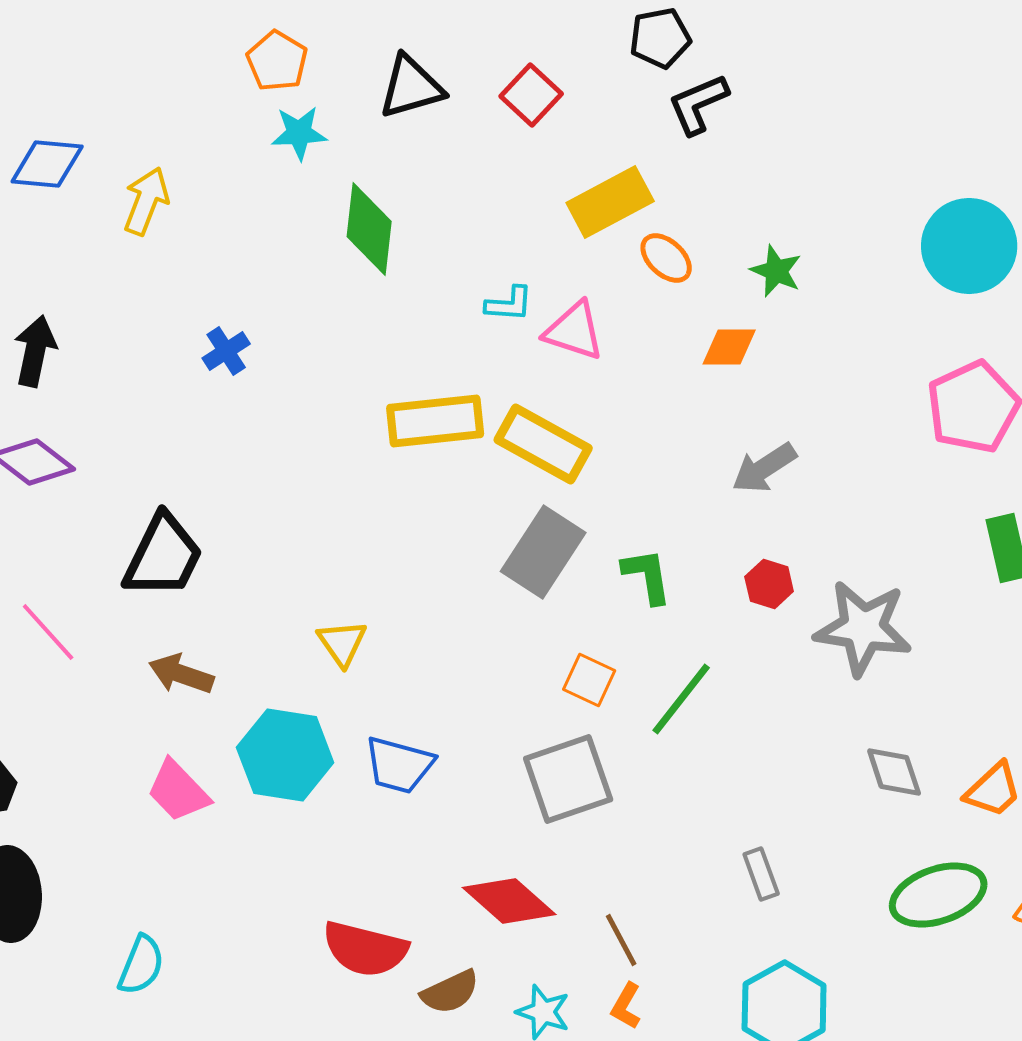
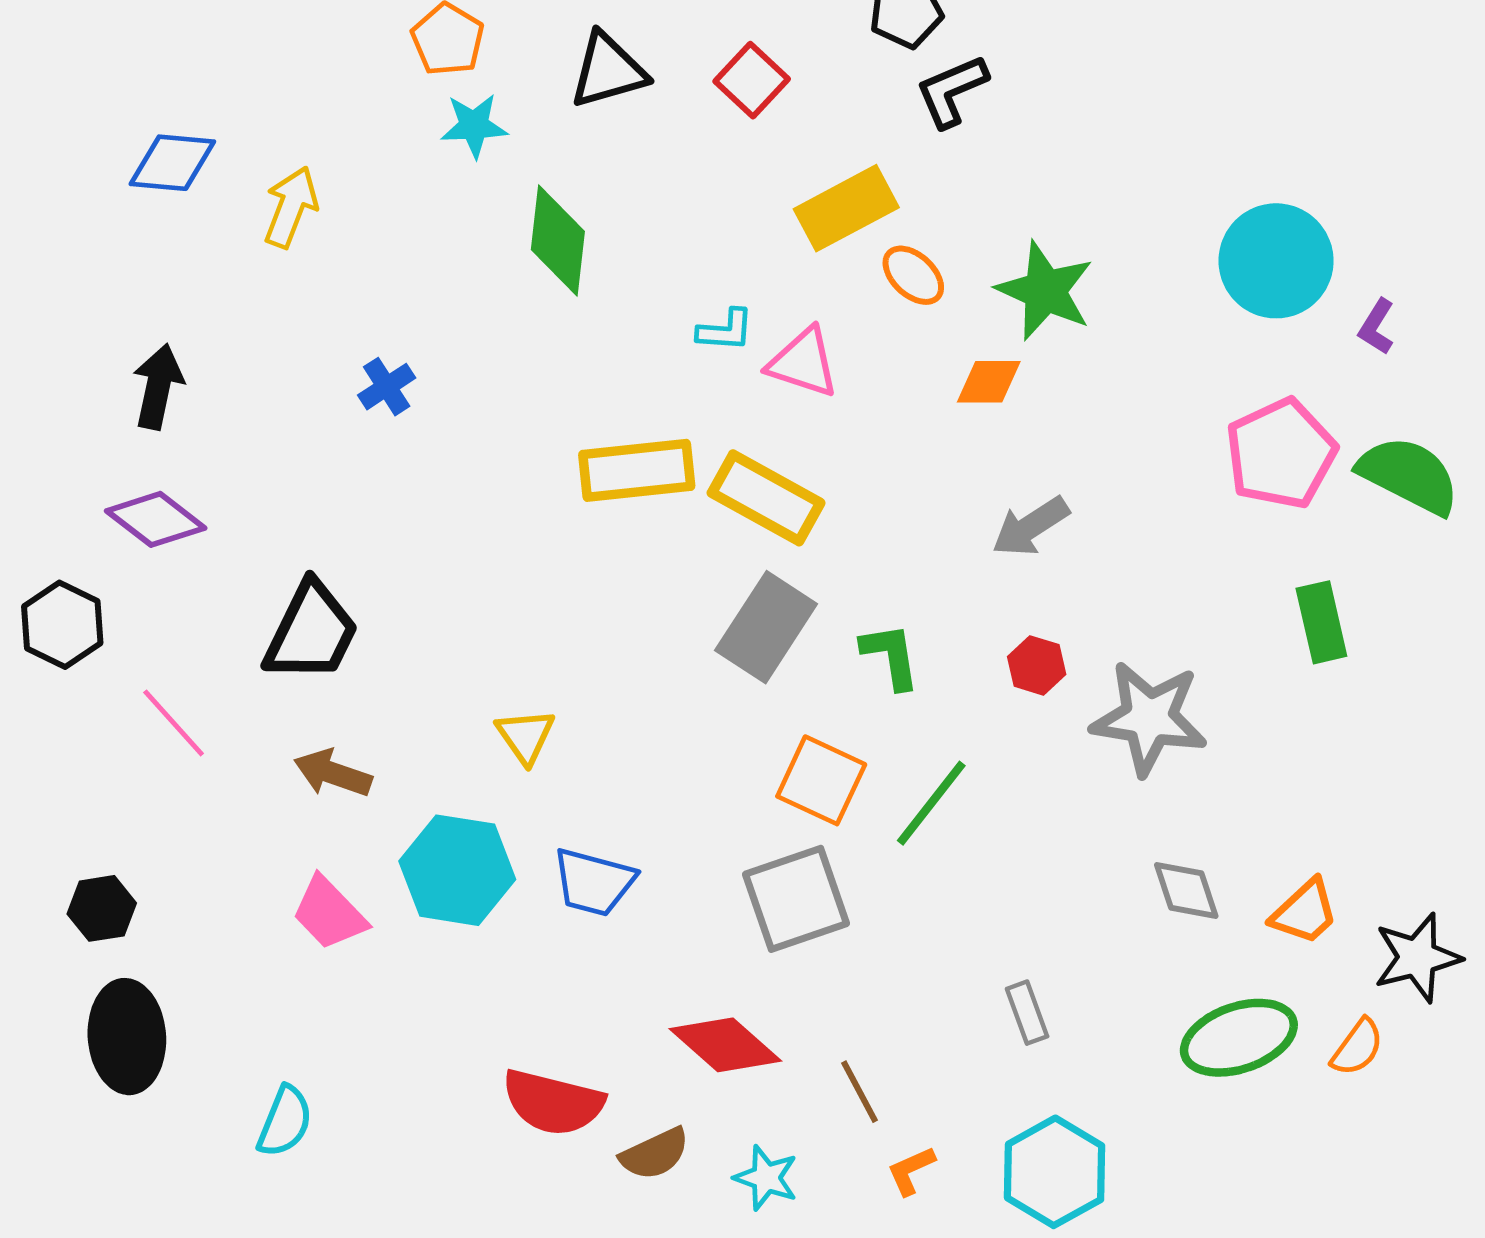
green star: (776, 271) -> (1045, 291), size x1.6
orange square: (589, 680) -> (821, 780), size x1.4
orange L-shape: (626, 1006) -> (911, 1171), moved, turned 36

